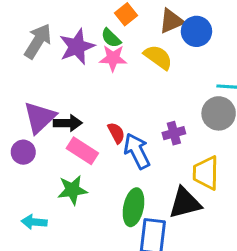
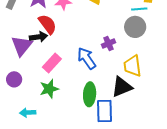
black arrow: (68, 123) -> (38, 37), moved
red semicircle: (116, 133) -> (48, 24), moved, size x1.5
pink rectangle: (82, 151) -> (52, 63), turned -72
purple circle: (23, 152) -> (14, 79), moved

